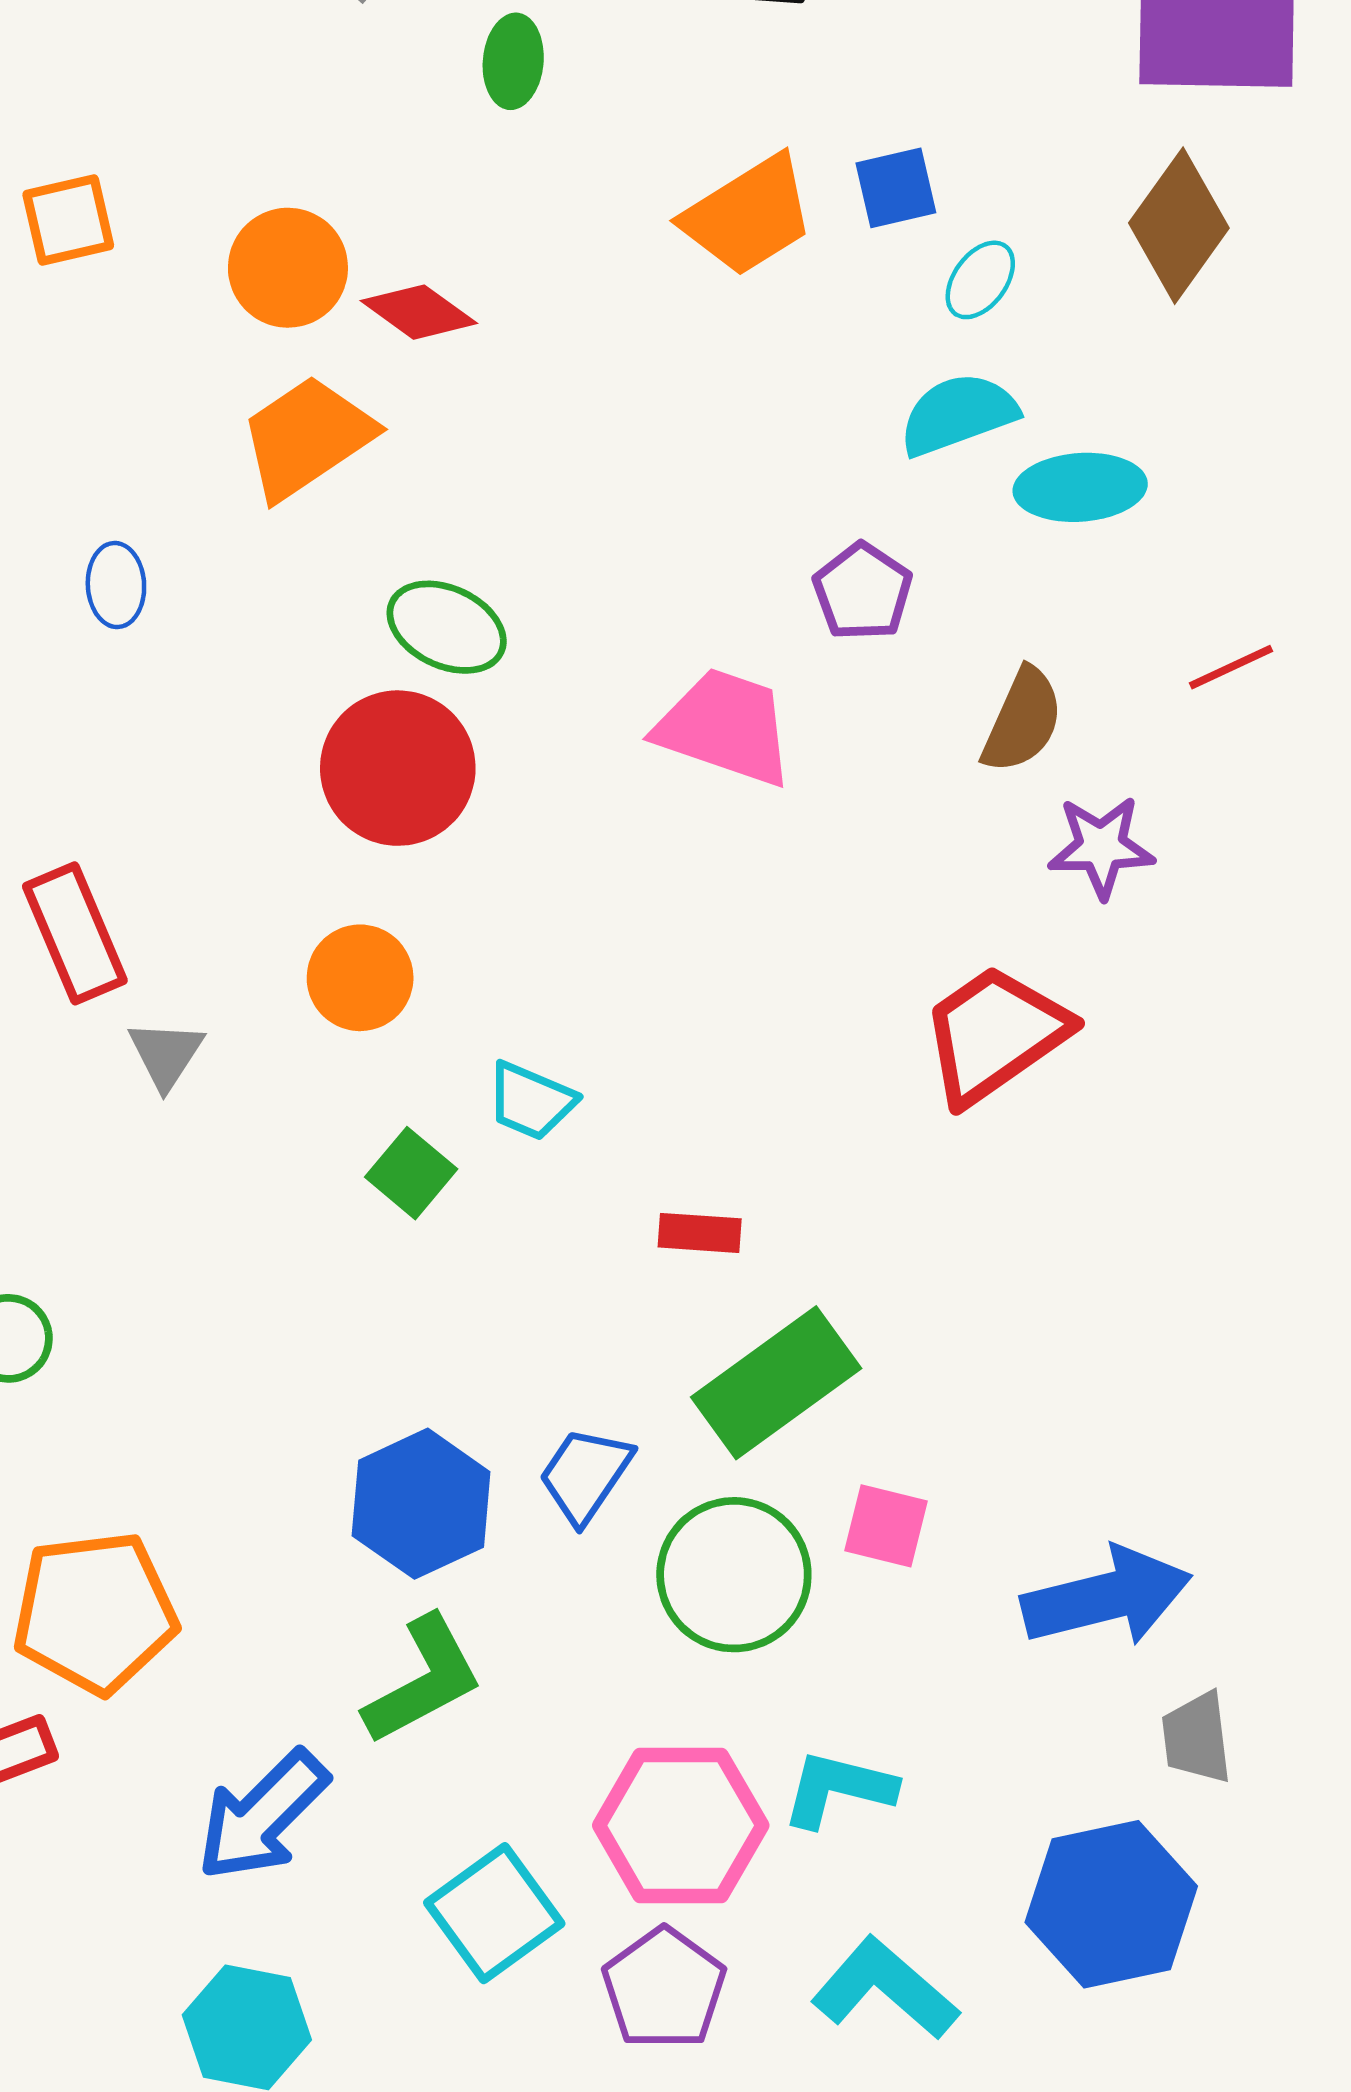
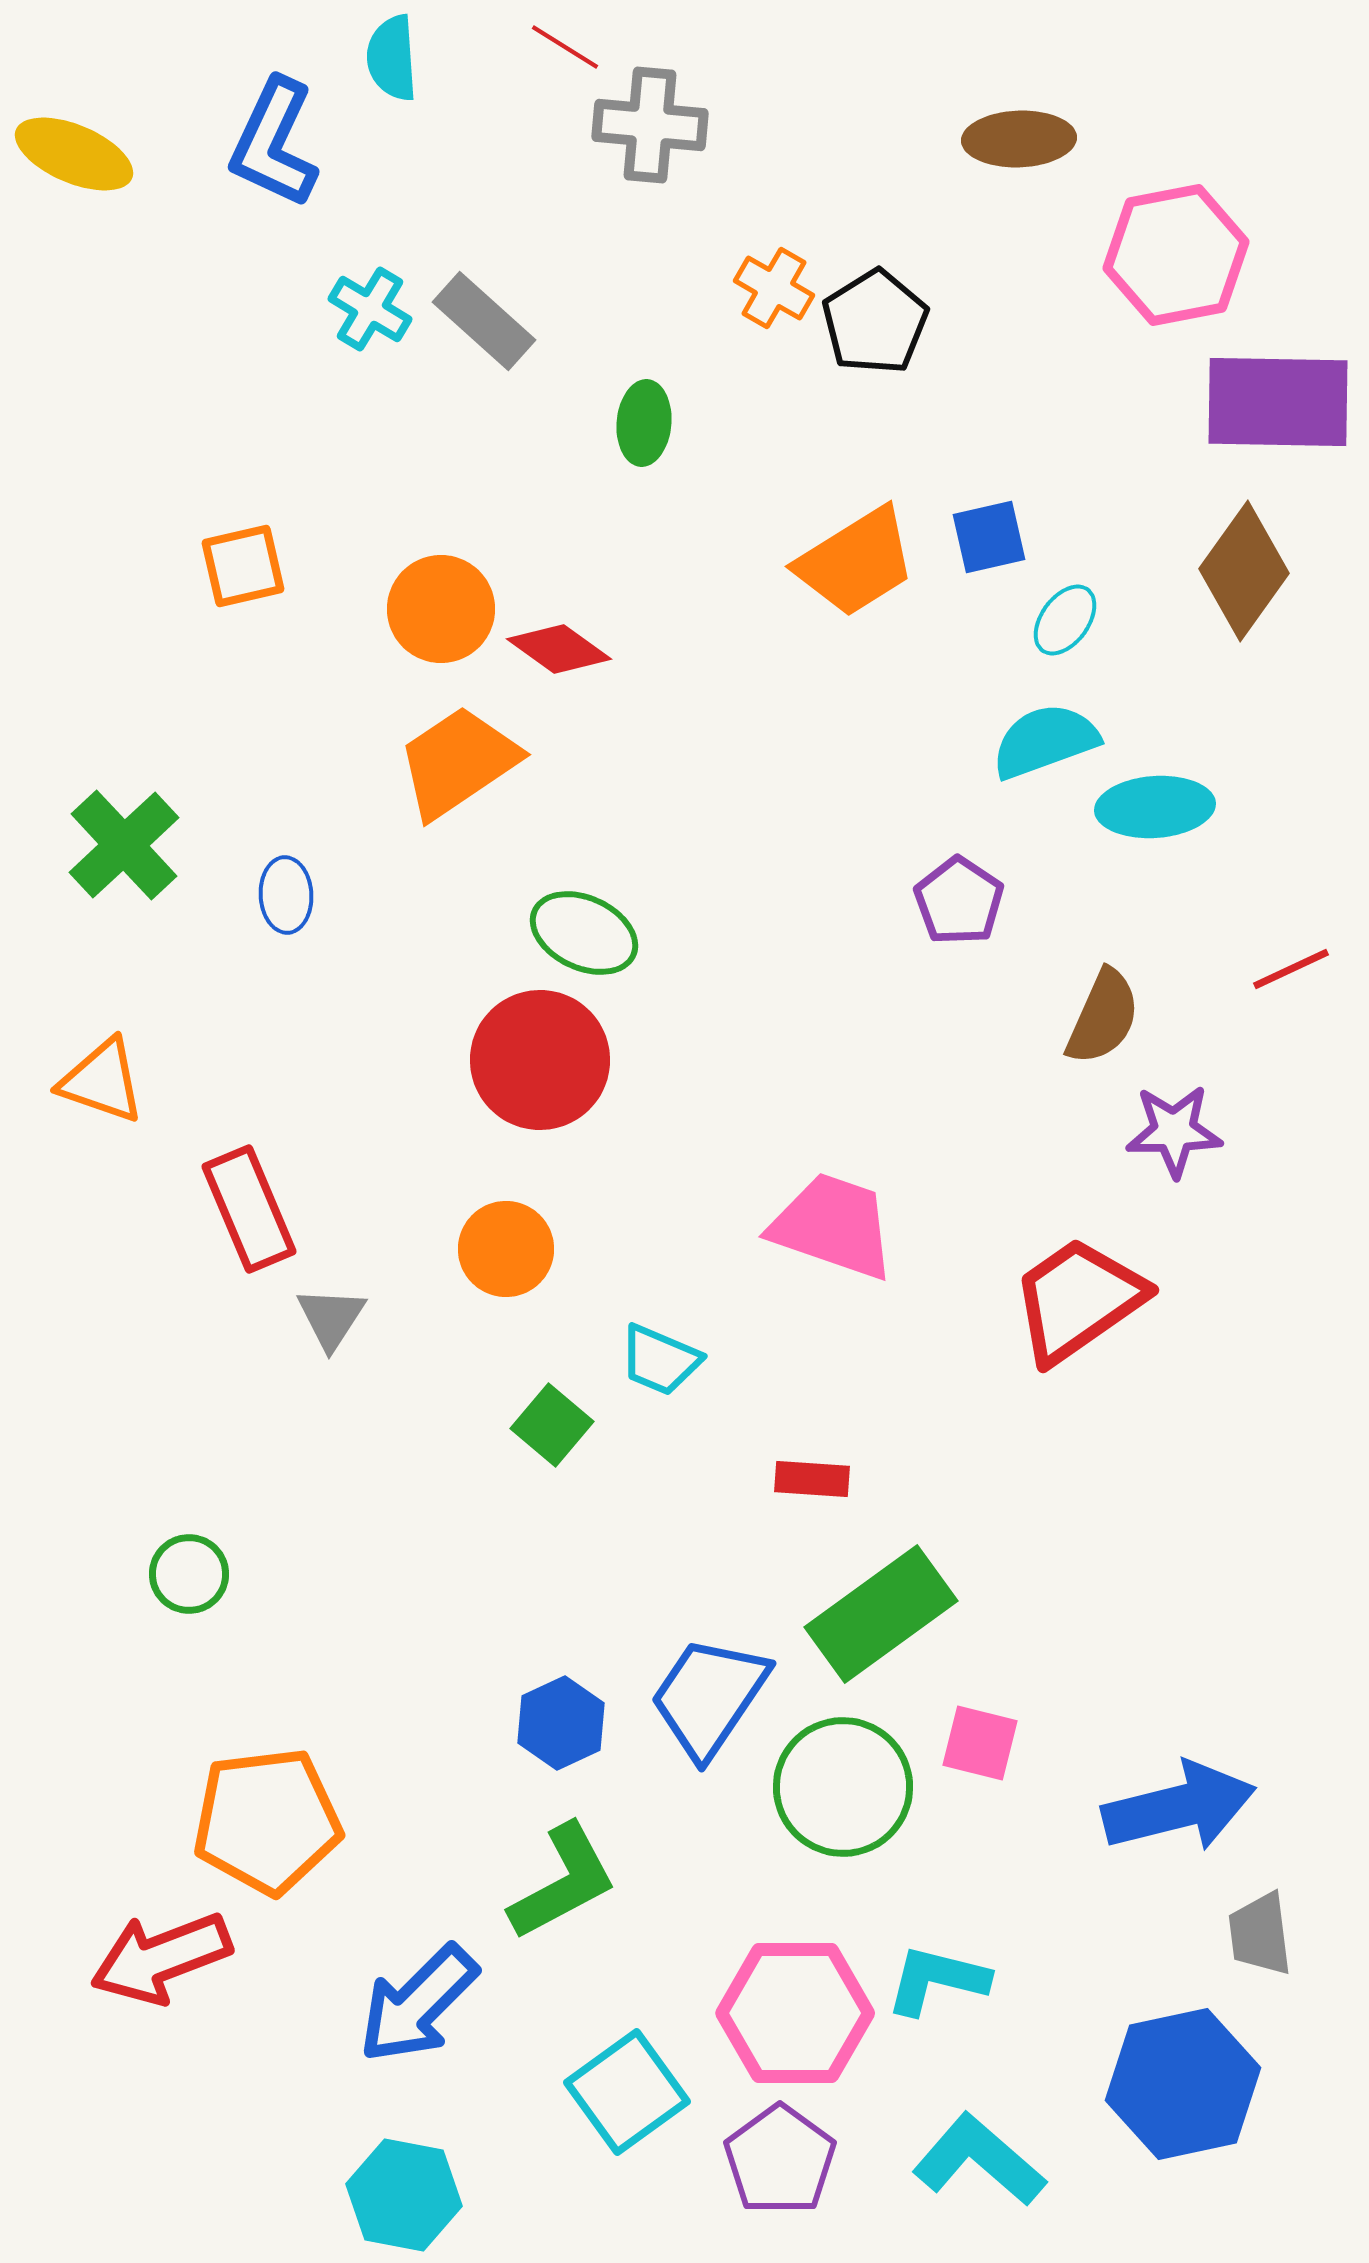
pink trapezoid: (725, 727) -> (833, 1226), moved
blue trapezoid: (585, 1475) -> (709, 1697), size x1.4
blue hexagon: (421, 1504) -> (561, 1723), size x0.7

